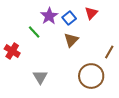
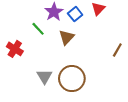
brown triangle: (71, 40) -> (67, 37), moved
brown circle: (91, 76) -> (72, 79), moved

